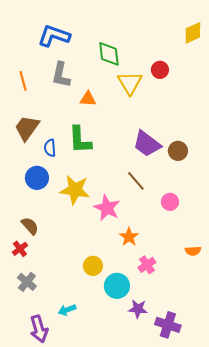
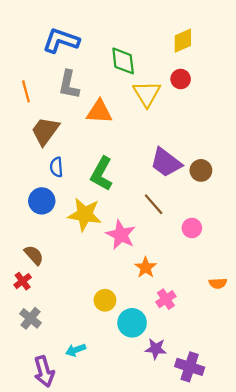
yellow diamond: (193, 33) -> (183, 41), moved
orange triangle: (88, 99) -> (99, 112), size x1.4
brown trapezoid: (27, 128) -> (45, 131), moved
green L-shape: (80, 140) -> (102, 174), moved, turned 32

